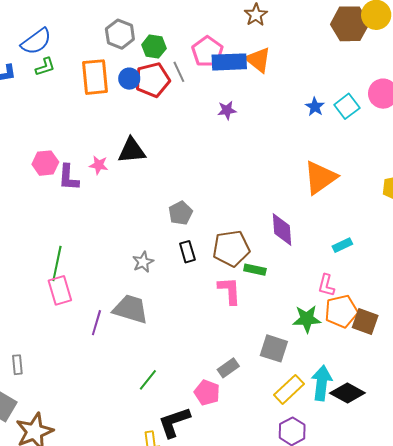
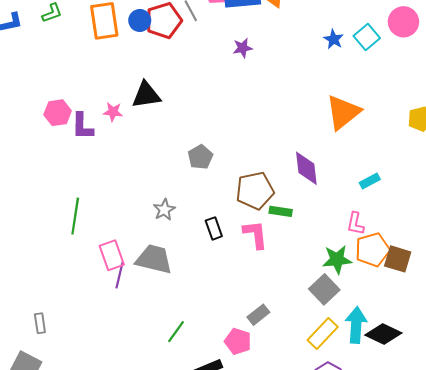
black rectangle: (187, 252) -> (214, 228), moved
pink rectangle: (60, 290) -> (112, 255), moved
gray square: (274, 348) -> (324, 289), moved, turned 32

